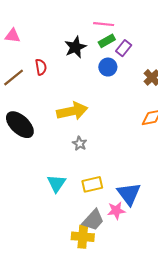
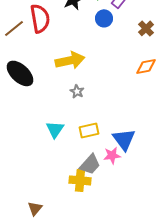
red semicircle: (41, 67) -> (40, 18), size x1.8

